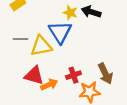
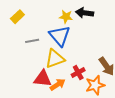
gray line: (20, 39) -> (32, 41), moved
yellow triangle: (41, 46) -> (55, 59), moved

